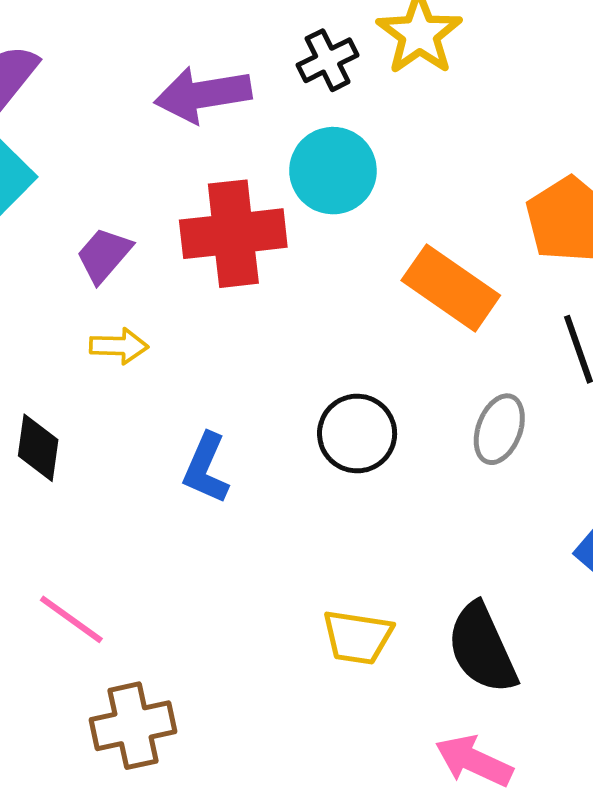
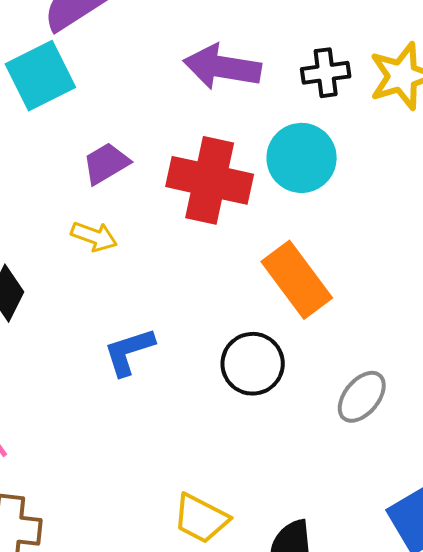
orange rectangle: (451, 288) -> (297, 280), moved
blue L-shape: (206, 468) -> (129, 352), turned 30

